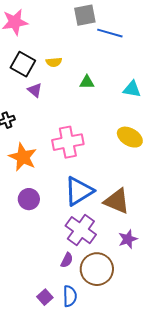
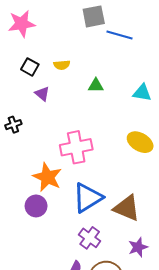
black square: (23, 64) -> (30, 67), size x0.7
orange star: (23, 157) -> (47, 177), moved
purple cross: (81, 230) -> (90, 238), size x0.7

